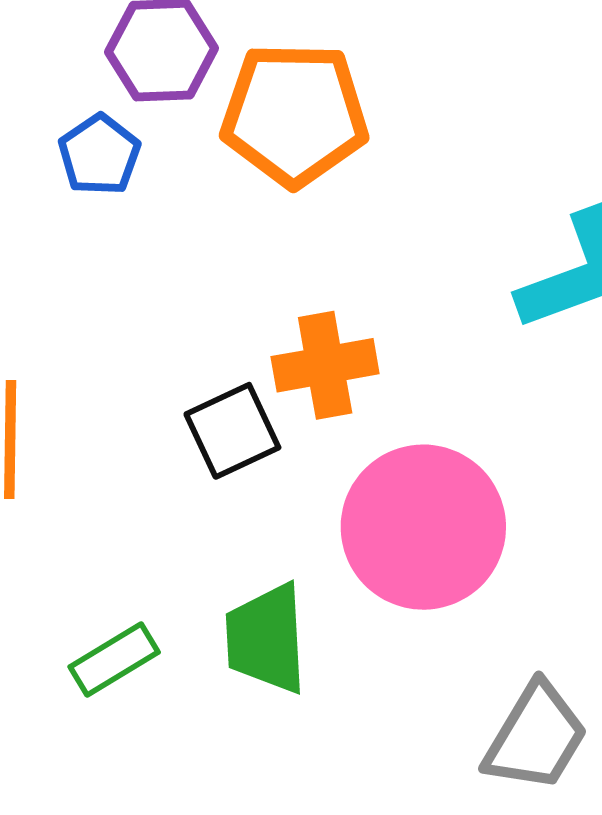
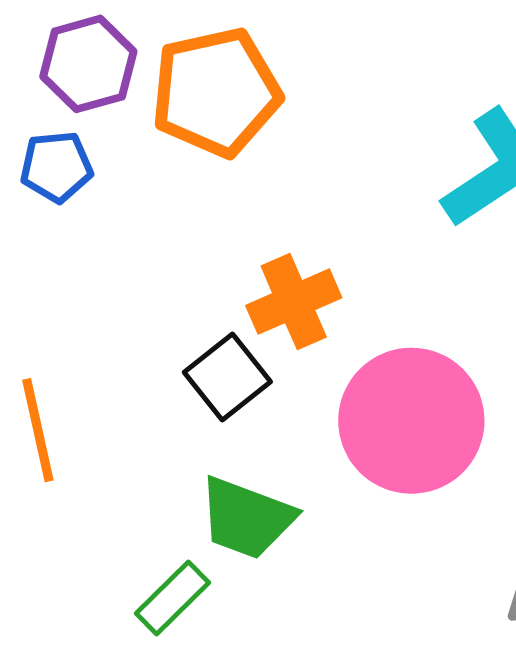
blue pentagon: (99, 155) -> (56, 167), turned -30
green trapezoid: (266, 639) -> (246, 518), moved, turned -53

